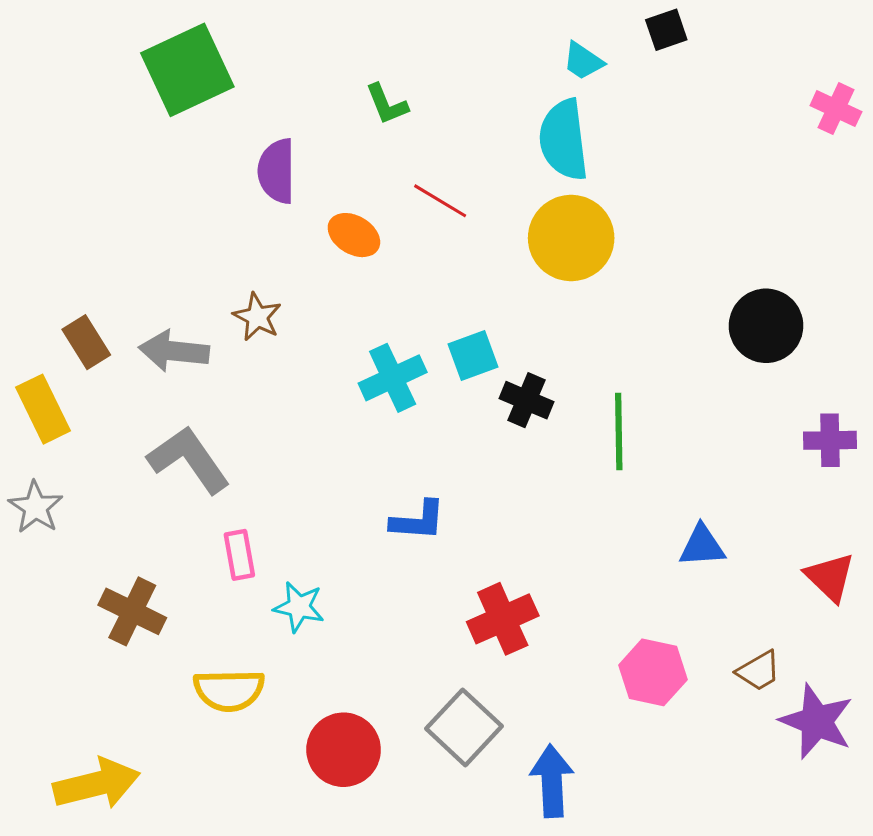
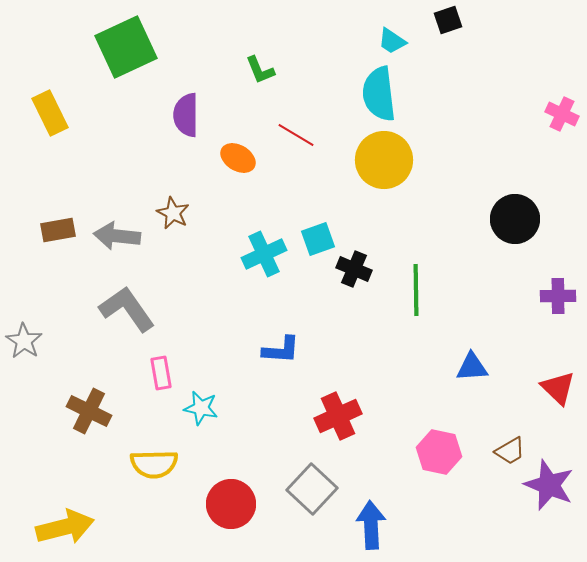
pink cross: (836, 109) -> (562, 114), moved
brown rectangle: (86, 342) -> (58, 230), turned -68
yellow rectangle: (43, 409) -> (50, 113), moved

